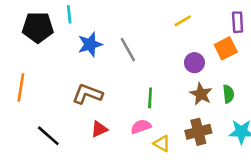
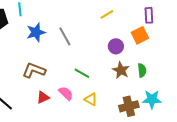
green line: (150, 98) -> (82, 73), turned -63
pink semicircle: (141, 127) -> (66, 93), moved, turned 63
brown cross: (198, 132) -> (129, 106), moved
yellow triangle: (162, 144) -> (91, 99), moved

